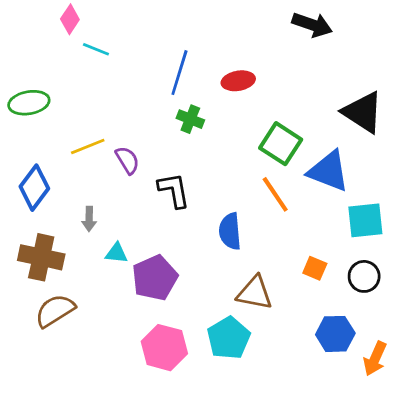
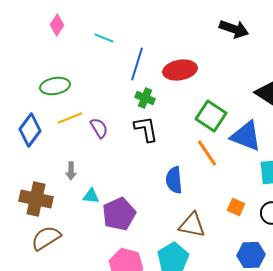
cyan line: (96, 49) -> (104, 38), moved
red ellipse: (238, 81) -> (180, 70), size x1.4
green ellipse: (29, 103) -> (55, 86), moved
blue diamond: (34, 188) -> (30, 130), moved
black L-shape: (174, 190) -> (146, 129), moved

